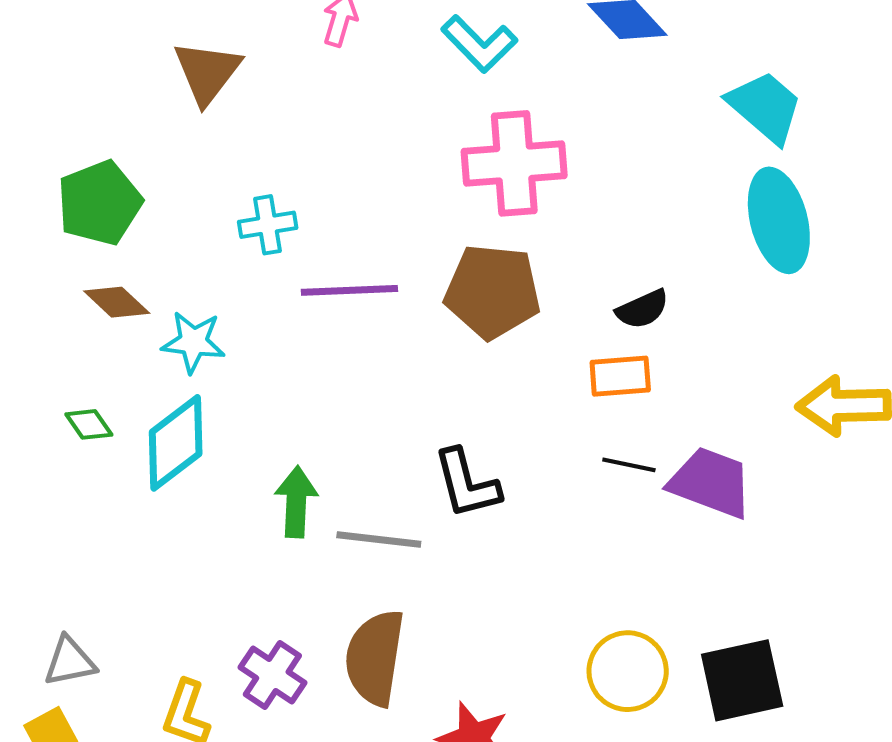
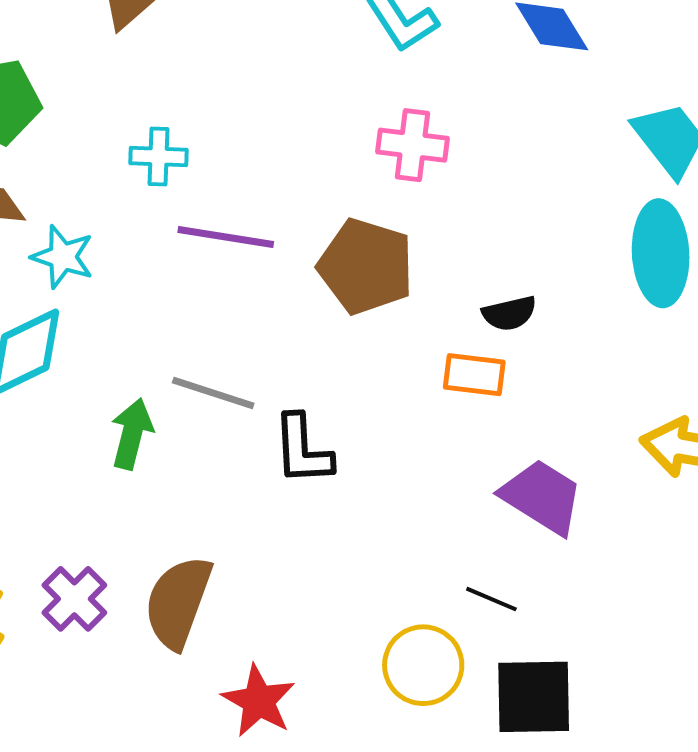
pink cross: (514, 163) -> (412, 145), size x0.7
black line: (629, 465) -> (491, 599), moved
gray line: (379, 539) -> (213, 393), moved

